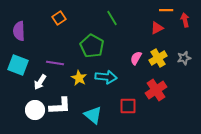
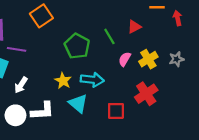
orange square: (59, 18) -> (41, 16), size x1.5
green line: (112, 18) -> (109, 36), moved
red triangle: (157, 28) -> (134, 27), moved
purple line: (55, 63) -> (17, 49), moved
cyan triangle: (93, 115) -> (78, 103), moved

